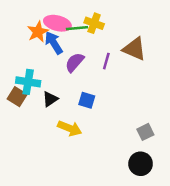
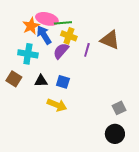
yellow cross: (94, 23) -> (69, 36), moved
cyan cross: (28, 82) -> (28, 54), moved
black triangle: (50, 99) -> (41, 81), turned 32
blue square: (87, 100) -> (63, 82), moved

